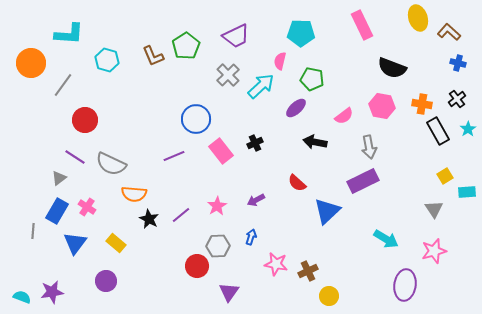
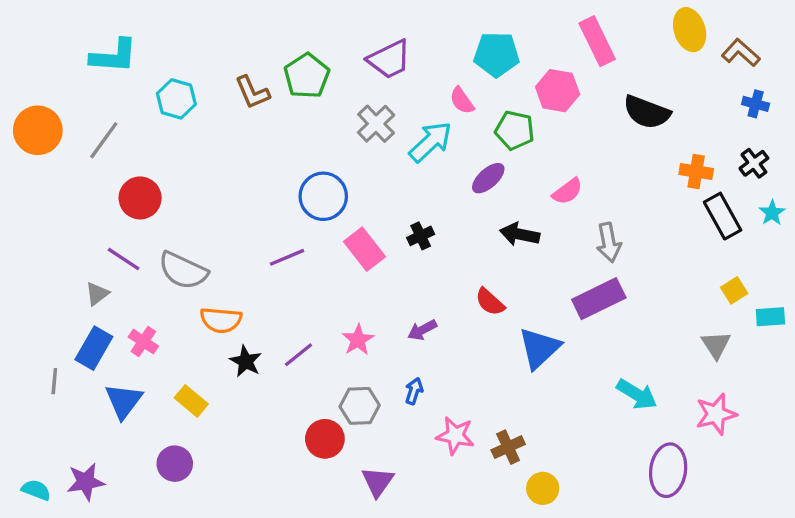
pink semicircle: (280, 61) -> (462, 101), turned -48
orange circle: (31, 63) -> (38, 130), moved
pink hexagon: (382, 106) -> (558, 91), moved

